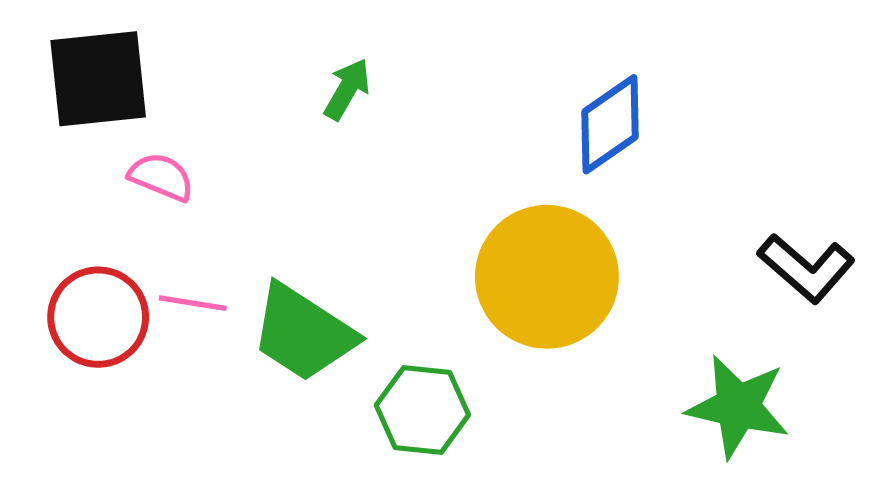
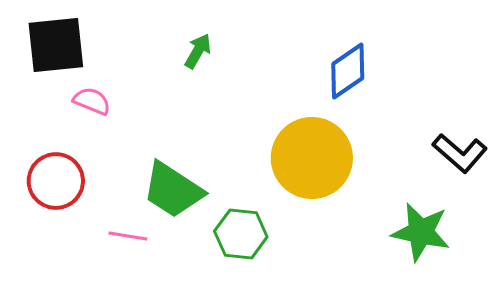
pink line: (193, 303) -> (128, 236), moved

